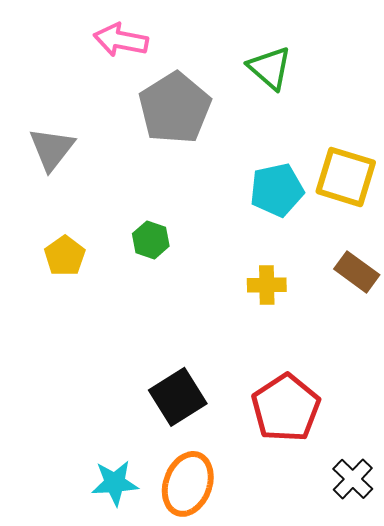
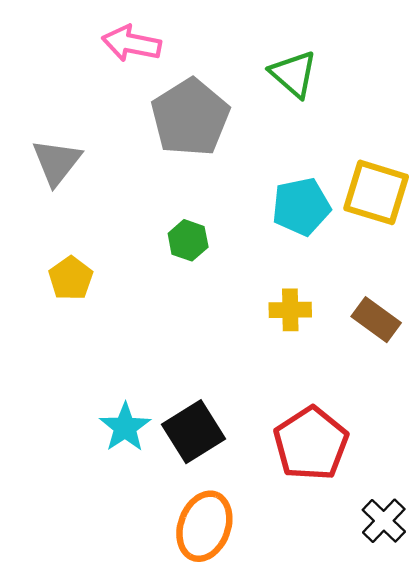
green hexagon: (151, 240) -> (188, 240), moved
brown rectangle: (357, 272) -> (376, 320), moved
cyan star: (115, 483) -> (125, 427), moved, turned -30

